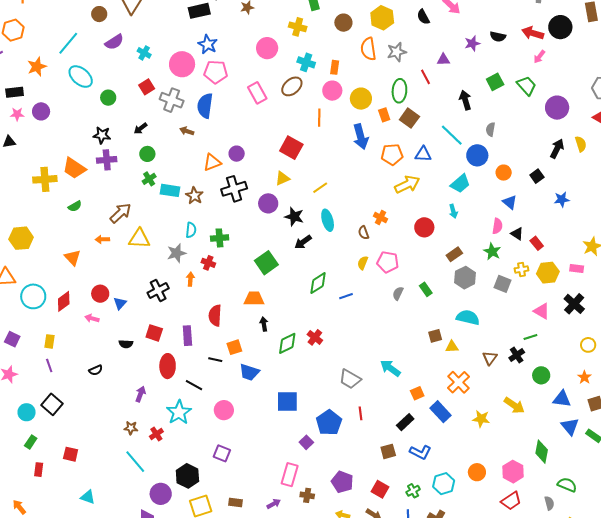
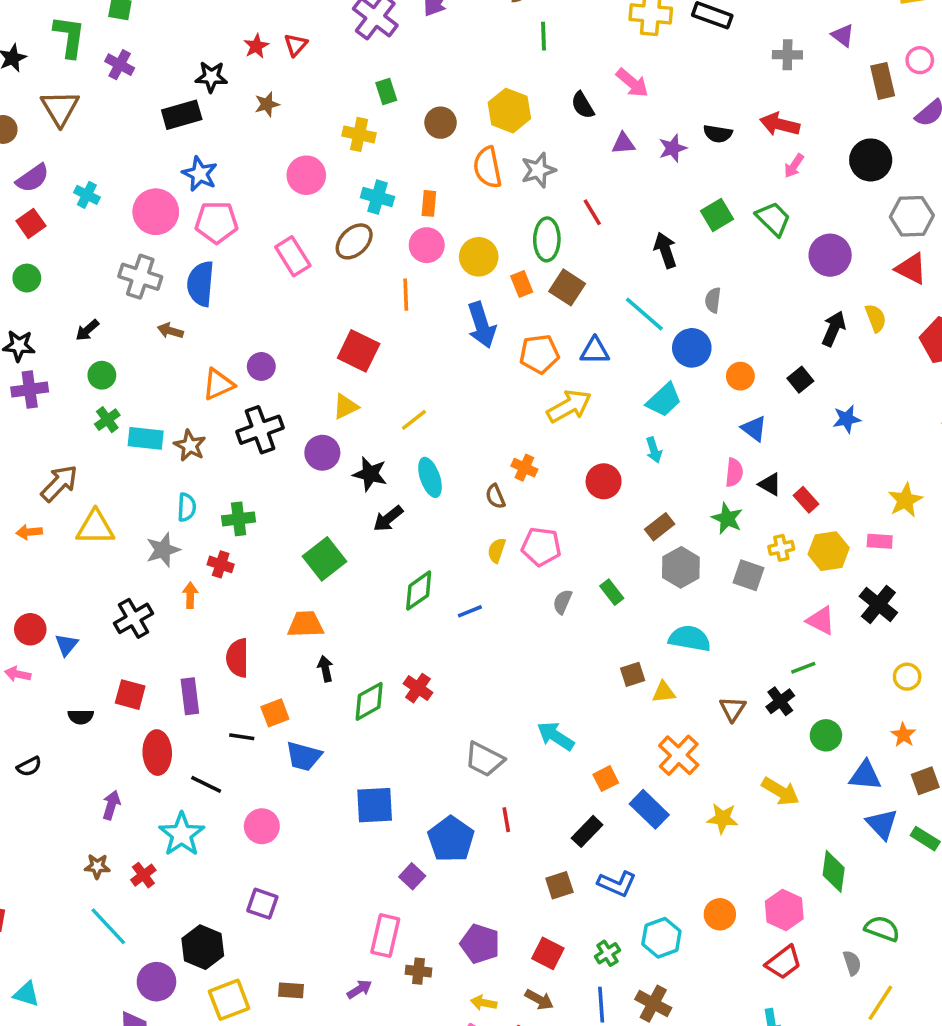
black circle: (560, 27) -> (871, 160), moved
purple triangle: (443, 60) -> (623, 143), moved
red square: (147, 87) -> (31, 223), moved

